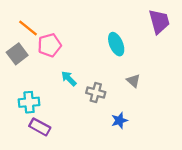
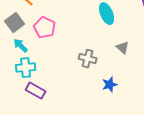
pink pentagon: (49, 45) -> (45, 28), moved, turned -30
cyan arrow: (69, 79) -> (21, 46), moved

